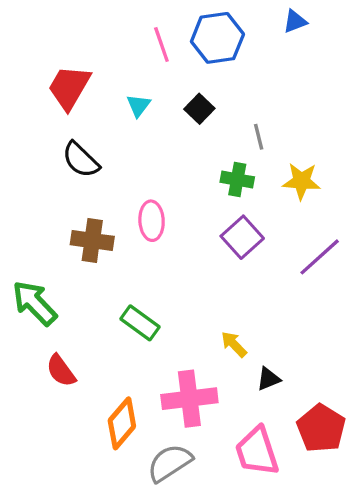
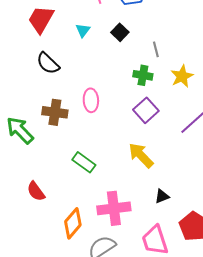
yellow star: (301, 181) -> (182, 76), turned -30
green arrow: (35, 303) -> (20, 130), moved
yellow arrow: (234, 344) -> (141, 155), moved, size x1.6

